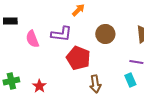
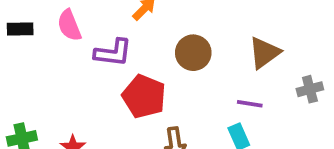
pink semicircle: (32, 39) -> (69, 25), moved

